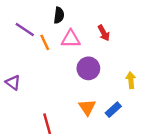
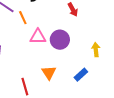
pink triangle: (71, 39) -> (38, 37), moved
orange triangle: (87, 107) -> (49, 73), moved

